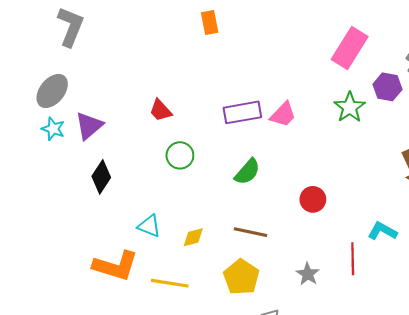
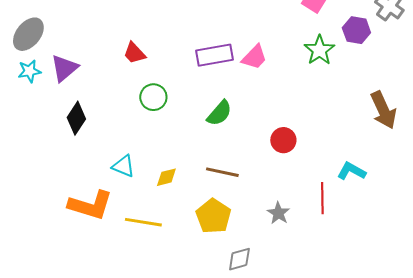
cyan star: (53, 129) -> (29, 71), turned -30

